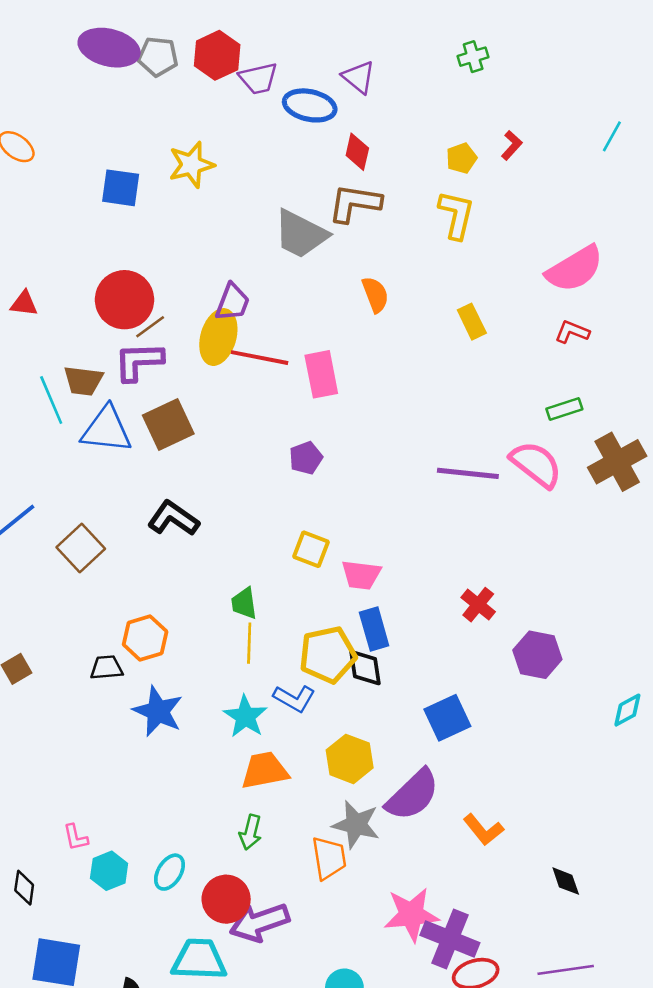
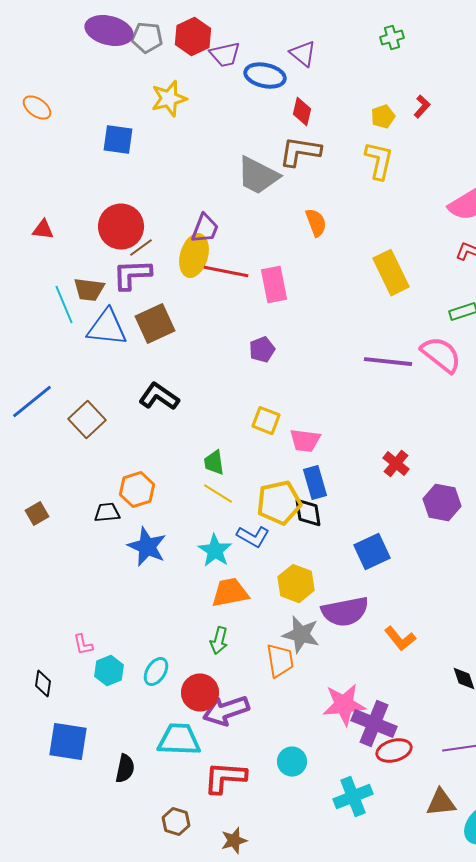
yellow star: (191, 165) -> (169, 99), moved
yellow rectangle: (472, 322) -> (391, 273), moved, size x1.6
yellow line: (249, 643) -> (218, 494), turned -60
purple semicircle: (413, 795) -> (345, 612), turned 33

